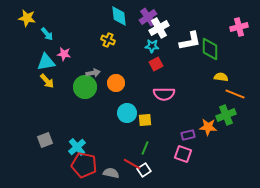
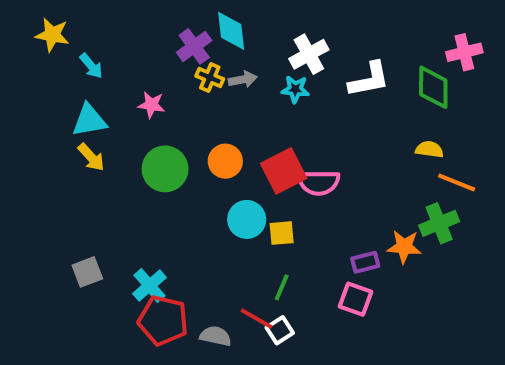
purple cross: (148, 17) -> (194, 46), moved
green diamond: (210, 49) -> (433, 87), moved
pink star: (64, 54) -> (151, 105), moved
red square: (156, 64) -> (284, 171), moved, size x1.6
gray arrow: (93, 73) -> (243, 79), moved

